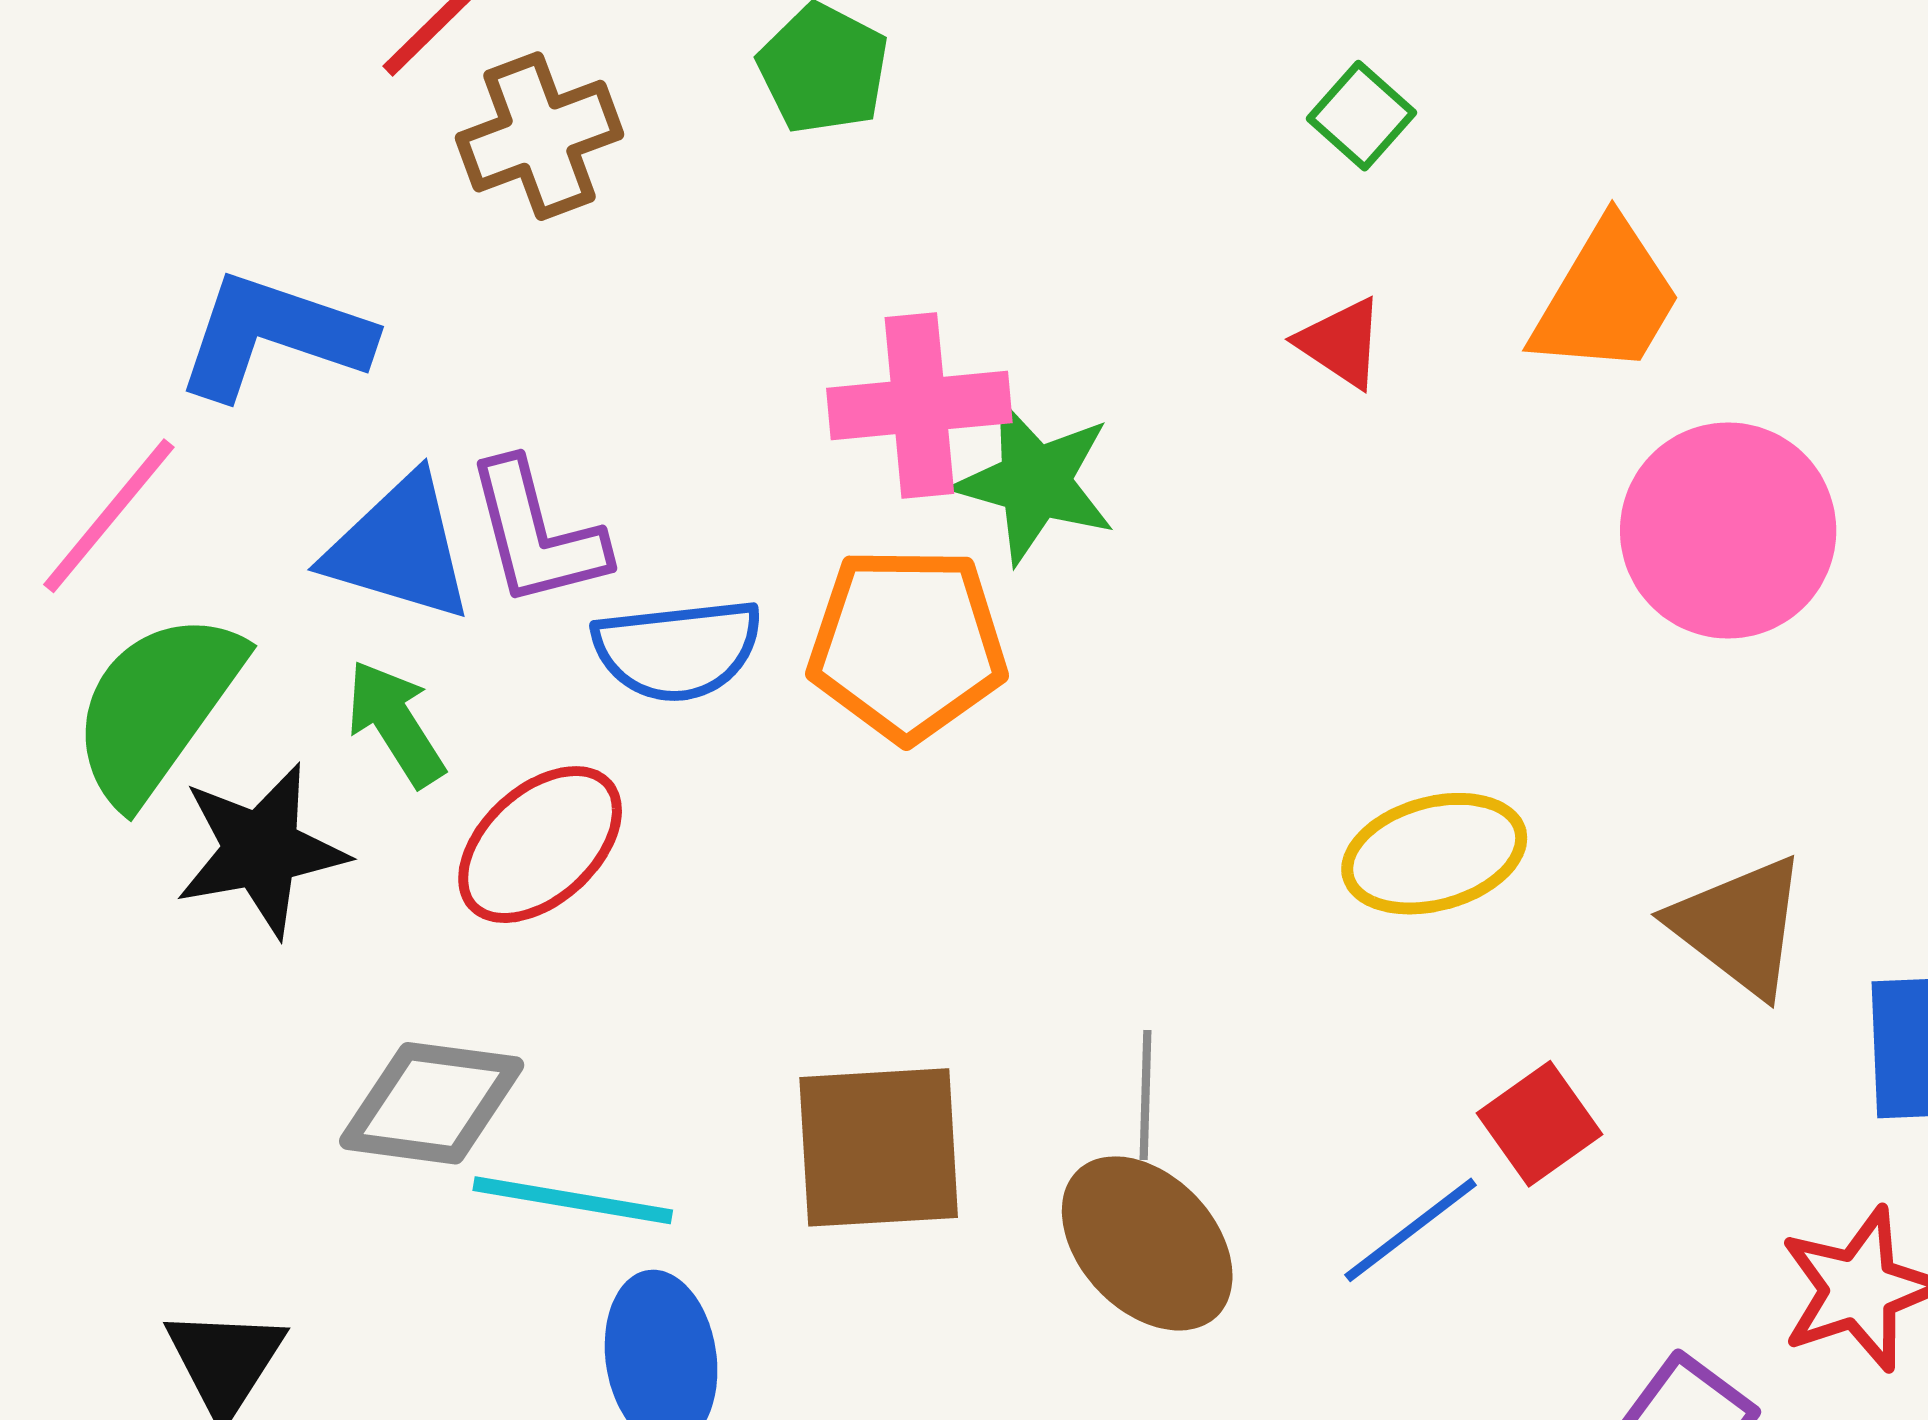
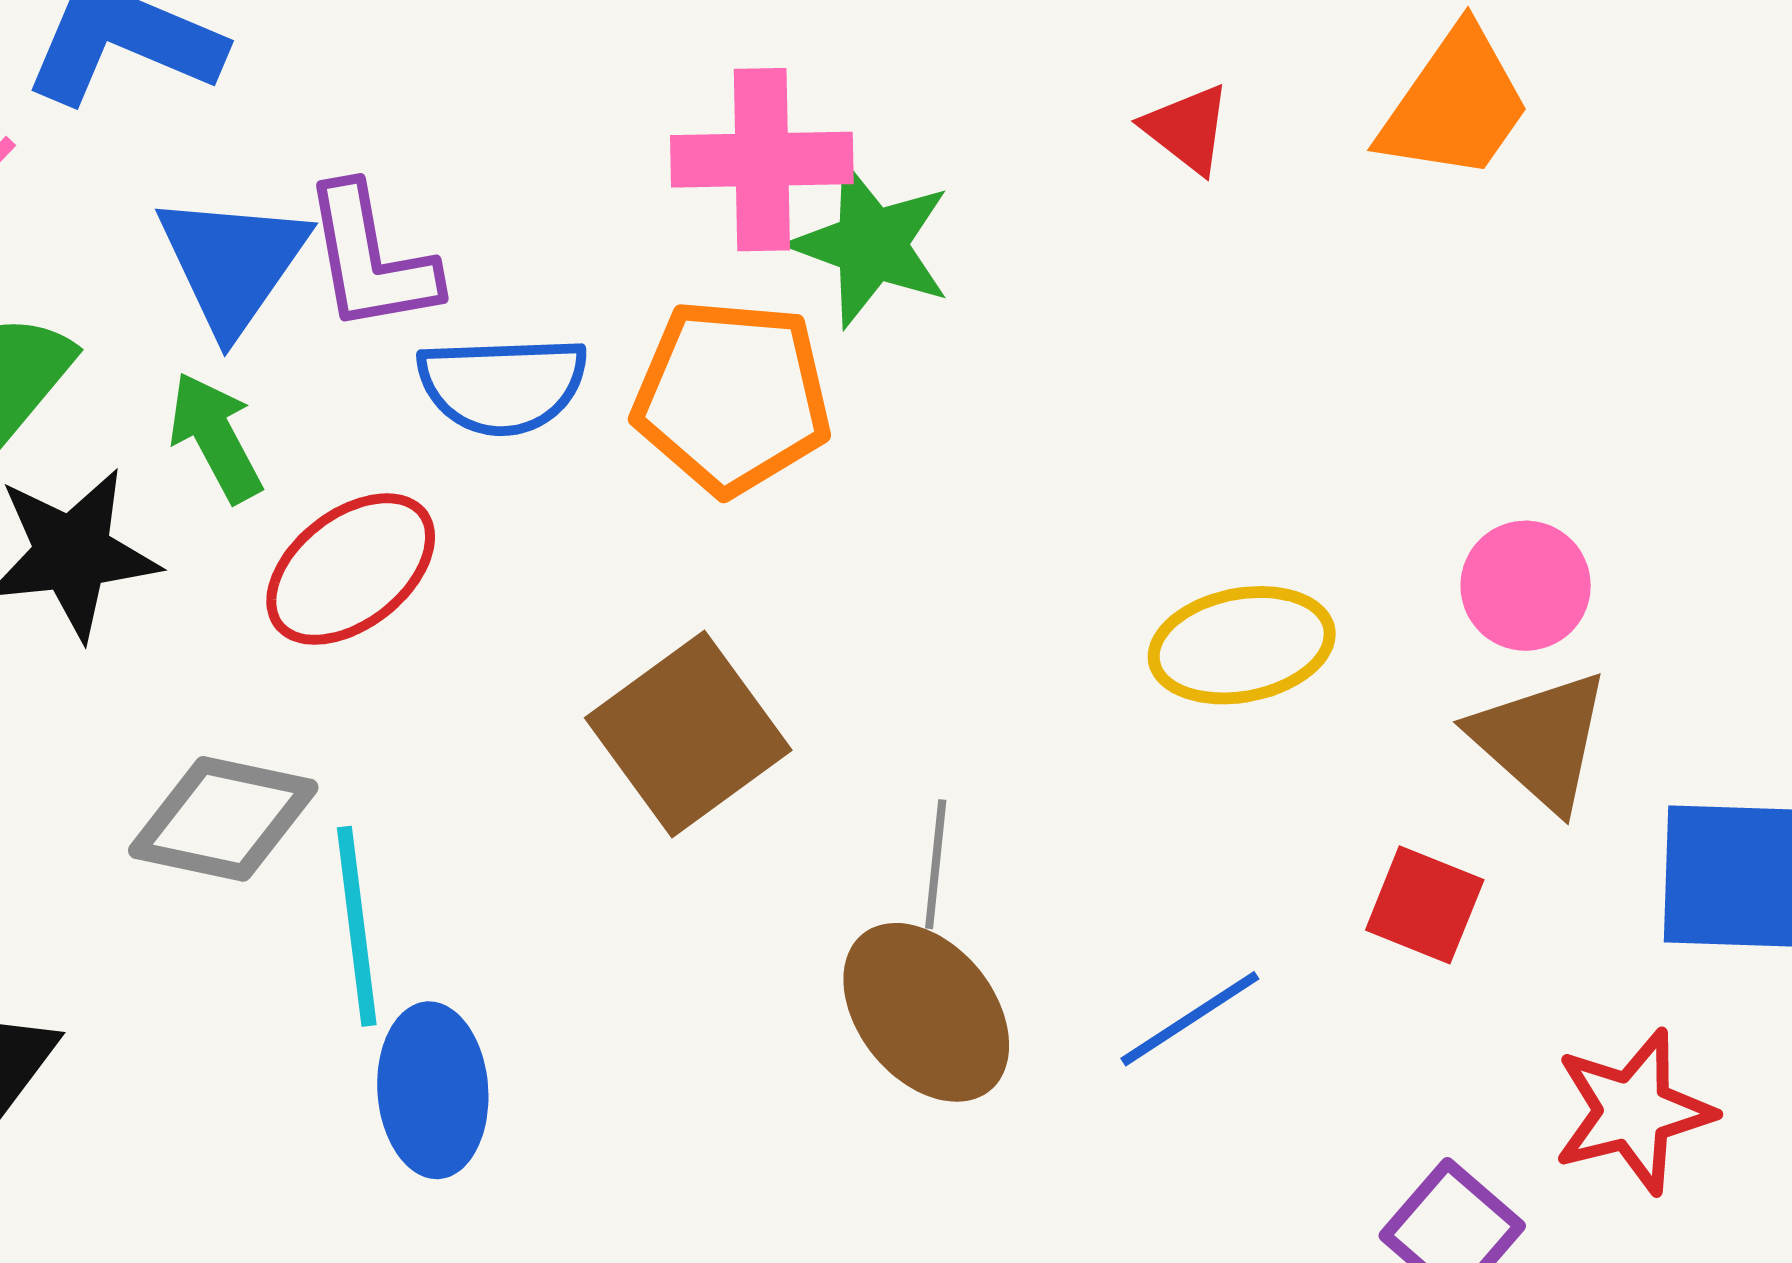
pink circle: (1728, 530) -> (1526, 586), moved, size x0.6
blue triangle: (399, 548) -> (233, 263), turned 44
red square: (1539, 1124) -> (1425, 905), moved, turned -37
brown square: (879, 1147) -> (688, 734), moved, turned -37
cyan line: (573, 1200) -> (357, 926), turned 69

